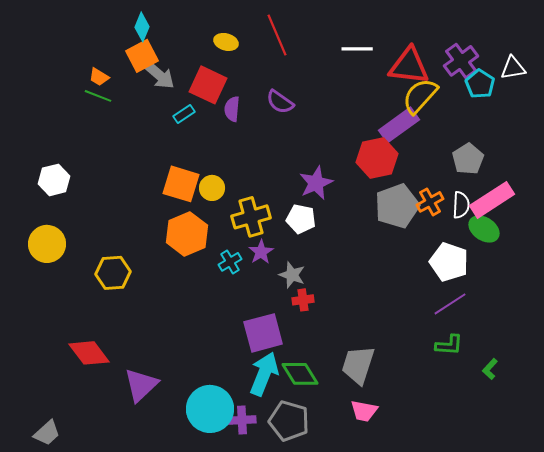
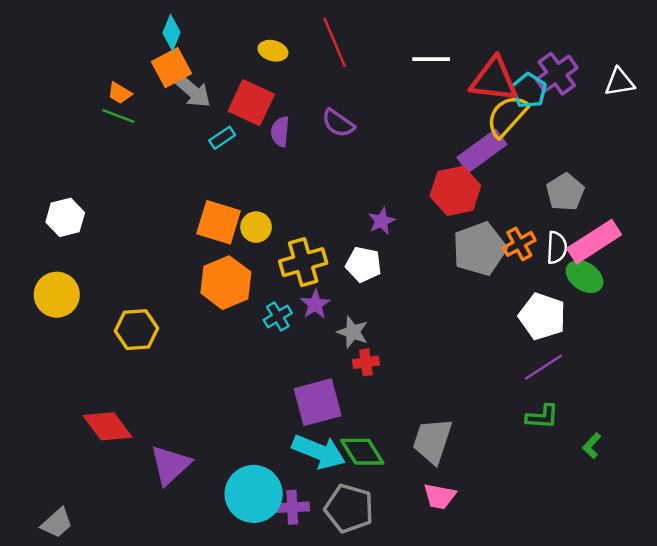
cyan pentagon: (480, 84) -> (529, 91), moved
purple star: (316, 183) -> (382, 221), size x0.7
cyan arrow: (264, 374) -> (319, 452), turned 90

